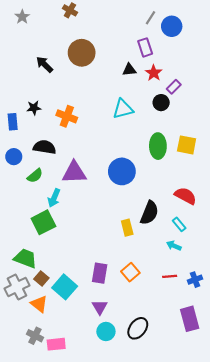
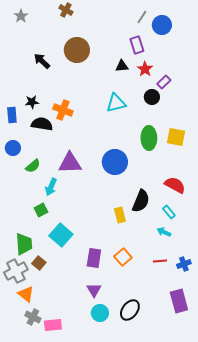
black semicircle: (45, 147) -> (42, 124), moved
green square: (43, 222) -> (41, 210), size x0.6
green trapezoid: (25, 258) -> (24, 244), turned 65
cyan square: (65, 287) -> (61, 235), moved
orange triangle: (39, 304) -> (26, 294), moved

